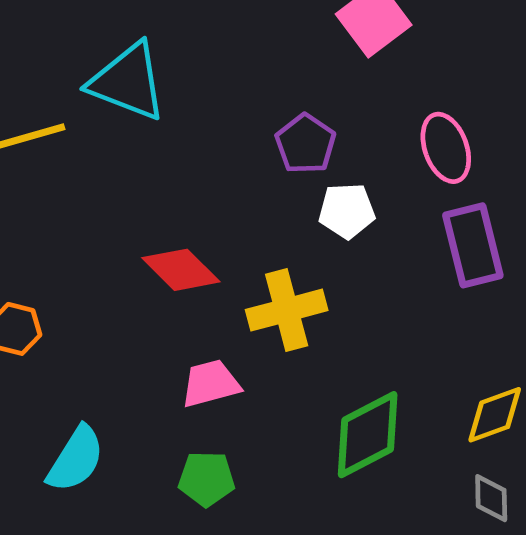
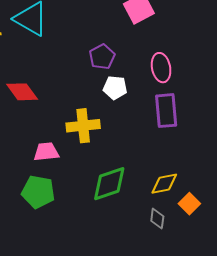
red diamond: (181, 270) -> (22, 92), moved
green pentagon: (207, 479) -> (38, 192), size x1.4

